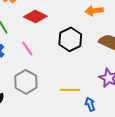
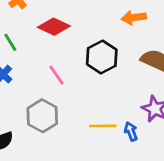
pink line: (27, 49) -> (56, 75), moved
blue arrow: (90, 104) -> (131, 131), moved

